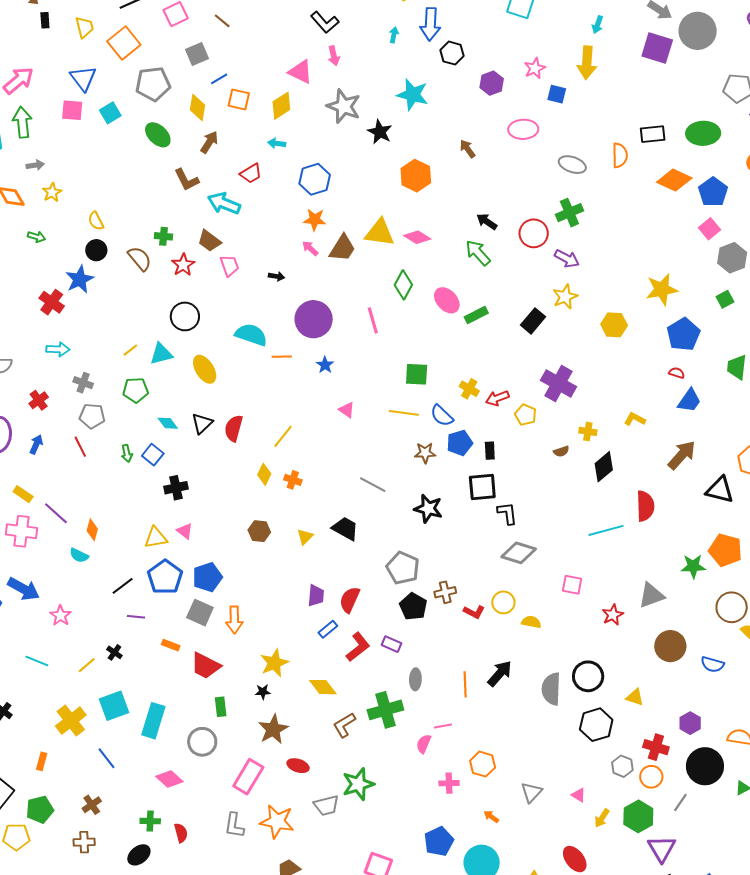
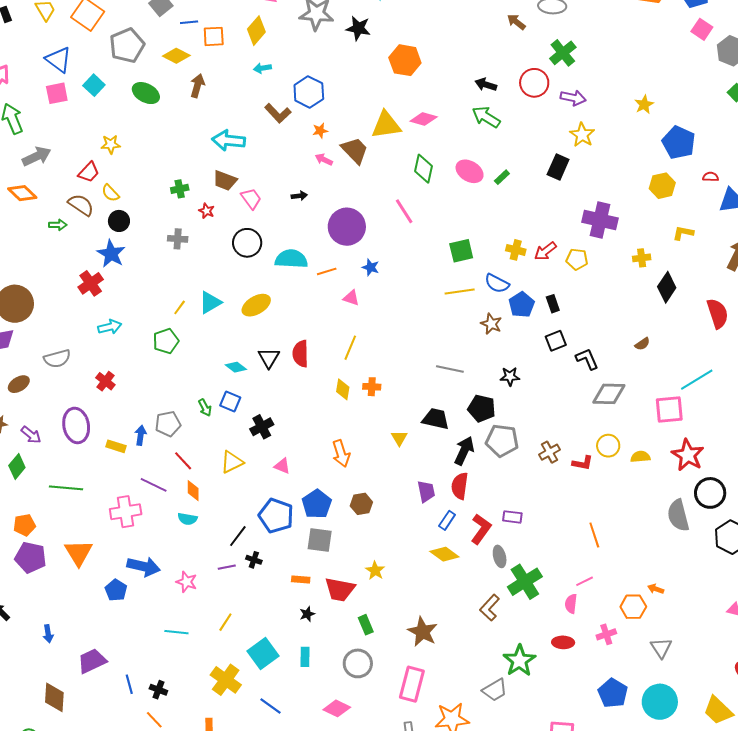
blue line: (219, 79) -> (189, 22), turned 42
yellow diamond: (197, 107) -> (176, 56), turned -56
brown arrow: (467, 149) -> (516, 22), moved
gray arrow: (35, 165) -> (37, 156), size x1.6
red trapezoid: (251, 173) -> (89, 172), moved
brown L-shape: (187, 180) -> (278, 113), moved
yellow star: (52, 192) -> (111, 144), moved, turned -30
orange star: (315, 220) -> (320, 131), size x0.7
brown trapezoid: (342, 248) -> (355, 150), turned -60
brown semicircle: (140, 259) -> (81, 205), moved
red star: (183, 265) -> (206, 211), size x0.7
yellow star: (662, 289) -> (644, 105), moved, size x0.6
red cross: (52, 302) -> (91, 283), turned 35
green rectangle: (476, 315) -> (502, 177), size x0.7
black circle: (185, 316) -> (247, 243), moved
yellow hexagon: (614, 325) -> (662, 186), moved
blue pentagon: (683, 334) -> (679, 142), moved
yellow ellipse: (205, 369) -> (256, 305), turned -72
gray cross: (83, 383) -> (178, 239), moved
green pentagon: (136, 390) -> (166, 341), moved
pink triangle: (347, 410) -> (351, 298), moved
gray pentagon: (92, 416) -> (168, 424), moved
blue arrow: (36, 444) -> (141, 435), moved
red line: (80, 447) -> (183, 461), moved
brown semicircle: (561, 451) -> (642, 344), moved
brown star: (425, 453) -> (491, 324), turned -30
black square: (482, 487) -> (556, 341), size x0.7
yellow rectangle: (23, 494) -> (116, 446), moved
black star: (428, 509) -> (510, 376), size x0.7
cyan line: (606, 530) -> (697, 380), moved
brown hexagon: (259, 531) -> (361, 504), moved
yellow triangle: (156, 538) -> (232, 462), moved
pink square: (572, 585) -> (669, 409), size x1.4
black pentagon: (413, 606) -> (482, 408), moved
red star: (613, 615) -> (688, 455), moved, size x1.5
purple line: (136, 617) -> (227, 567), moved
orange arrow: (234, 620) -> (341, 453), moved
black cross: (114, 652) -> (254, 560), moved
yellow star: (274, 663) -> (375, 571), moved, size x0.7
black arrow: (500, 674) -> (464, 451), moved
gray ellipse: (415, 679) -> (500, 556), moved
yellow diamond: (323, 687) -> (444, 554), moved
black star: (263, 692) -> (307, 614), moved
cyan rectangle: (153, 721) -> (305, 657), size x0.6
red ellipse: (298, 766) -> (563, 642), moved
gray triangle: (532, 792) -> (661, 648), moved
orange arrow: (491, 817) -> (656, 589), moved

